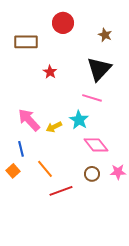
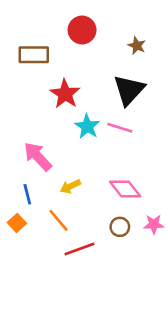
red star: (50, 72) -> (65, 94), size x1.6
cyan star: (79, 120) -> (87, 126), moved
yellow arrow: (54, 127) -> (70, 186), moved

